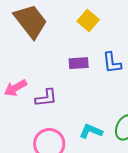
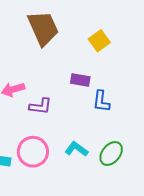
blue L-shape: (112, 63) -> (101, 101), moved

